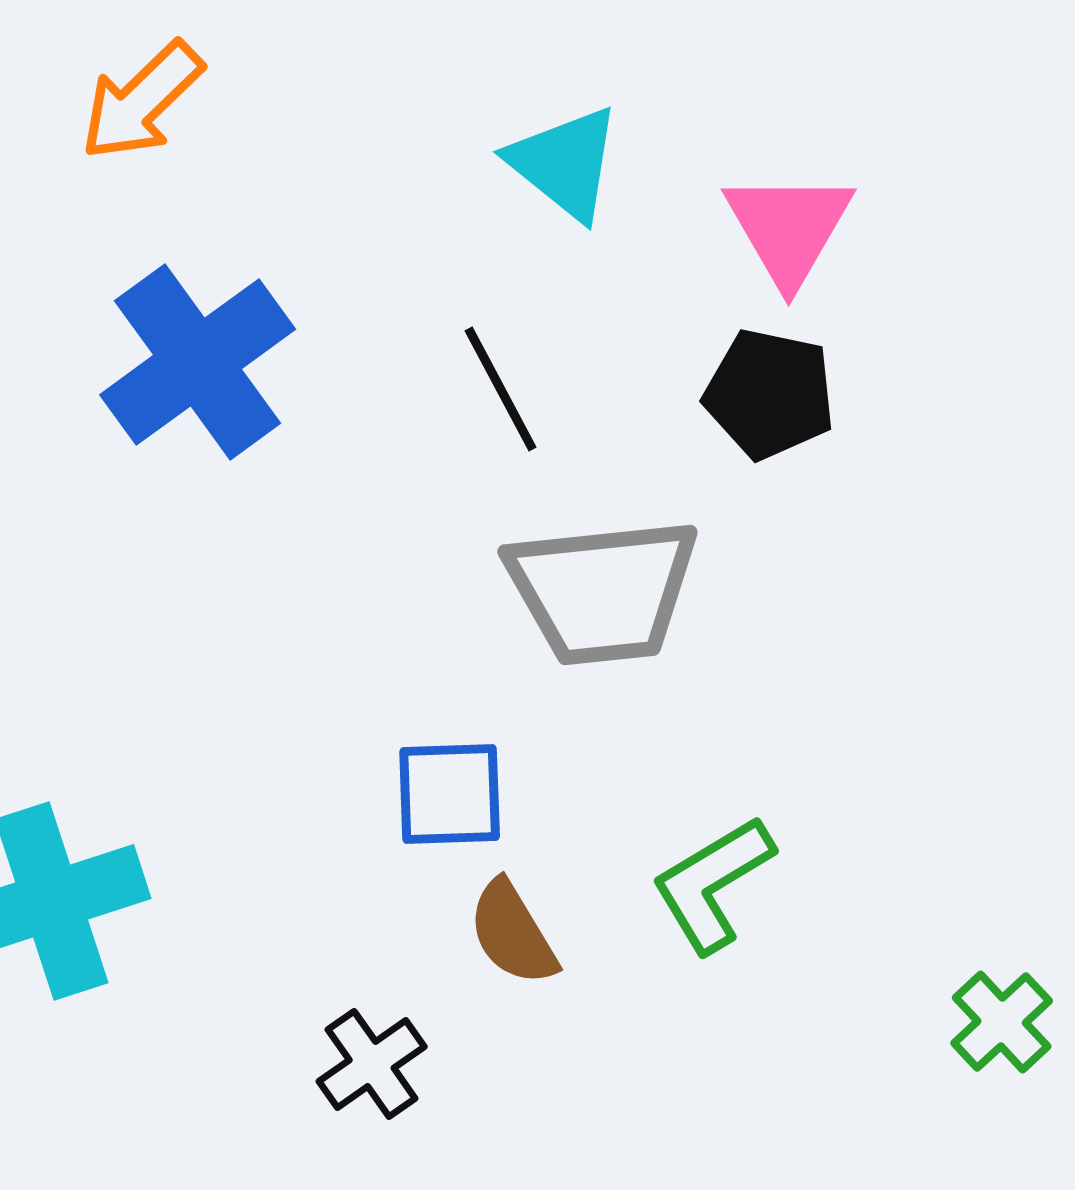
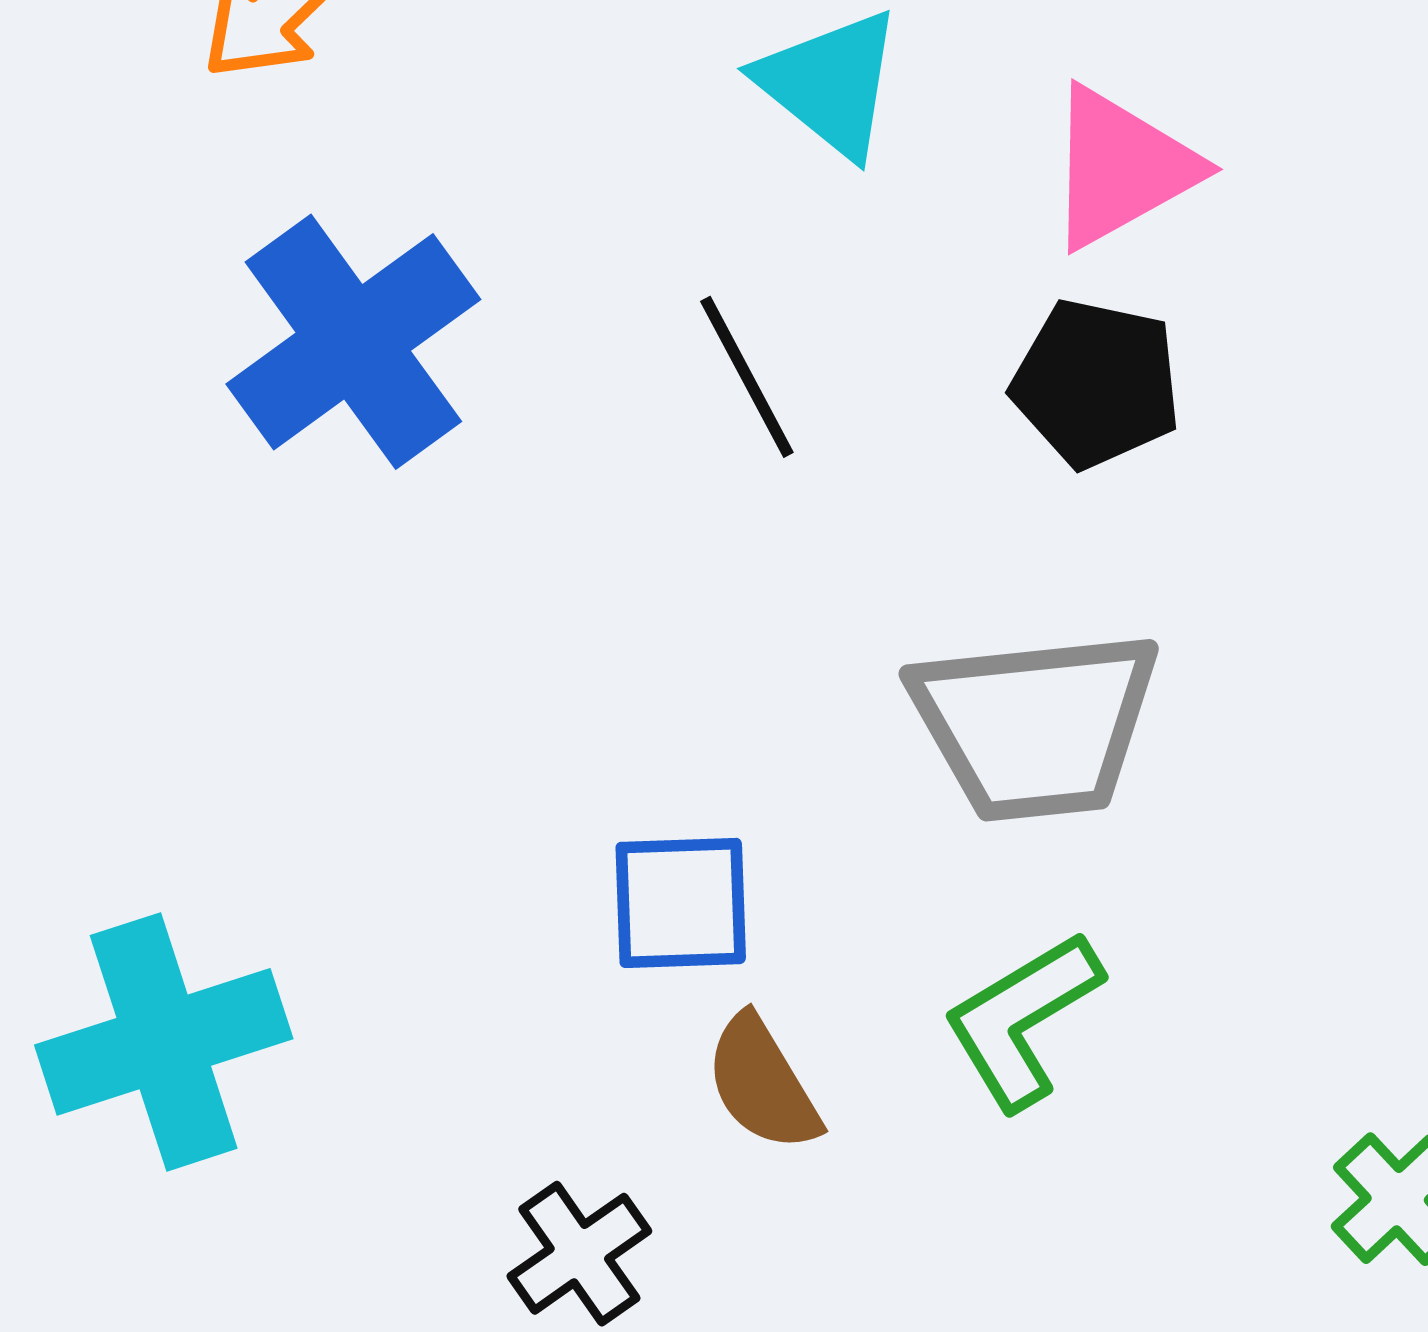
pink triangle: (789, 228) -> (1121, 168), turned 31
gray trapezoid: (603, 591) -> (1035, 725), moved

